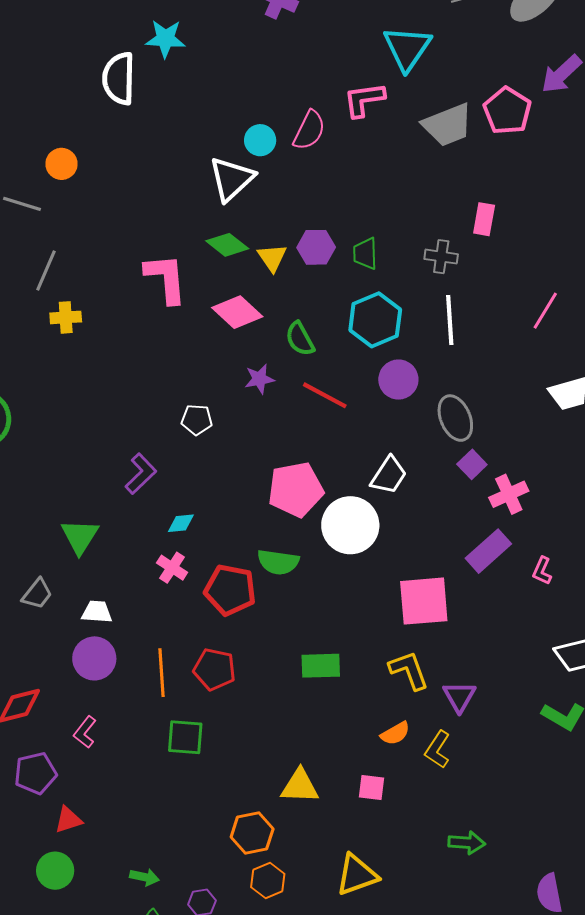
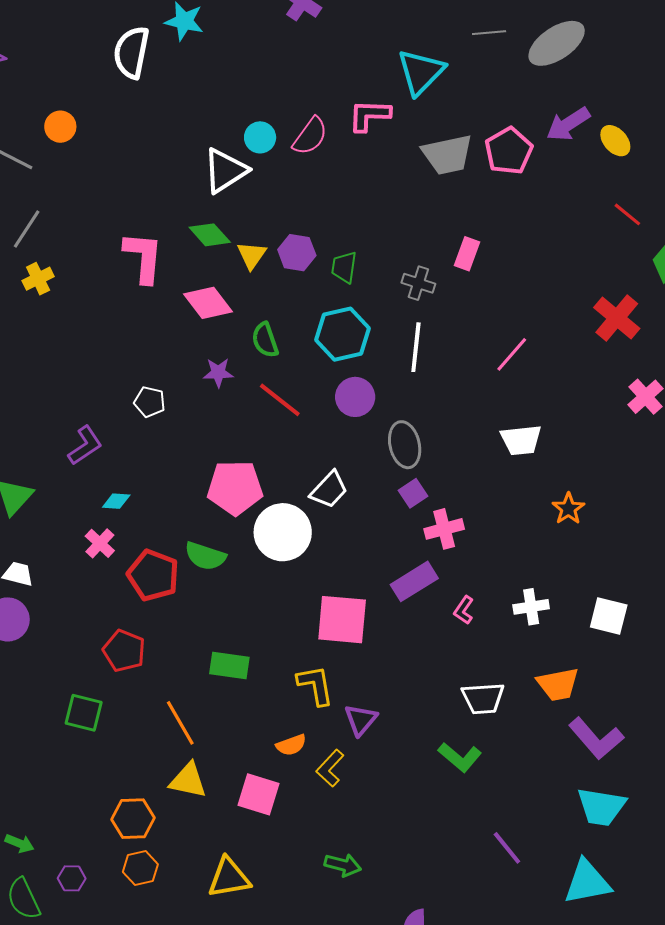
yellow cross: (66, 317) -> (38, 279), turned -32
orange line: (161, 673) -> (180, 723), moved, turned -36
pink square: (372, 788) -> (258, 794), size x1.5

